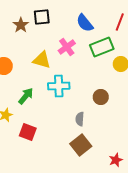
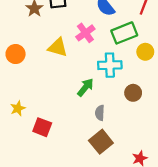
cyan cross: (59, 86) -> (110, 65), moved
green arrow: (26, 96) -> (85, 87), moved
brown circle: (101, 97) -> (133, 93), moved

